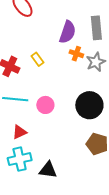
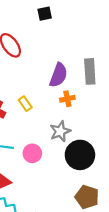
orange cross: (76, 54) -> (67, 99), turned -32
gray star: (96, 62) -> (60, 131), moved

